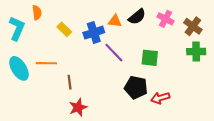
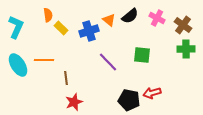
orange semicircle: (37, 13) -> (48, 15), moved
orange triangle: (115, 21) -> (109, 20), turned 32
purple line: (114, 53) -> (108, 62), moved
black pentagon: (136, 87) -> (129, 100), moved

